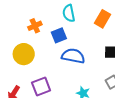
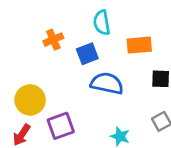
orange rectangle: (102, 19) -> (139, 45), moved, turned 54
yellow circle: (24, 54) -> (30, 100), moved

